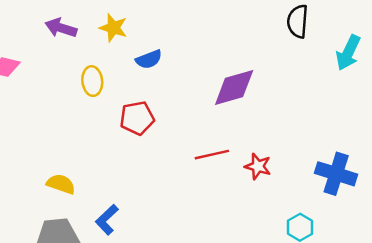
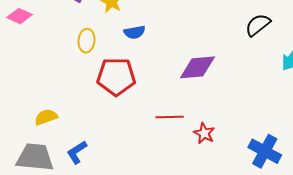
black semicircle: (298, 21) -> (258, 25), turned 36
red pentagon: (137, 118) -> (116, 77), size x1.4
yellow semicircle: (61, 184) -> (46, 117), turned -50

